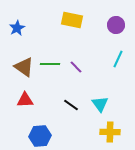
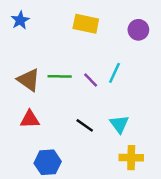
blue star: (17, 28) -> (20, 20), moved
cyan line: (118, 59) -> (115, 73), moved

